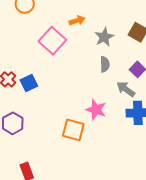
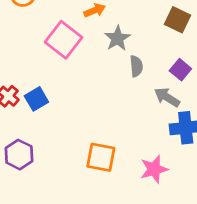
gray star: (104, 37) -> (117, 38), moved
pink star: (96, 110) -> (154, 169), moved, turned -30

